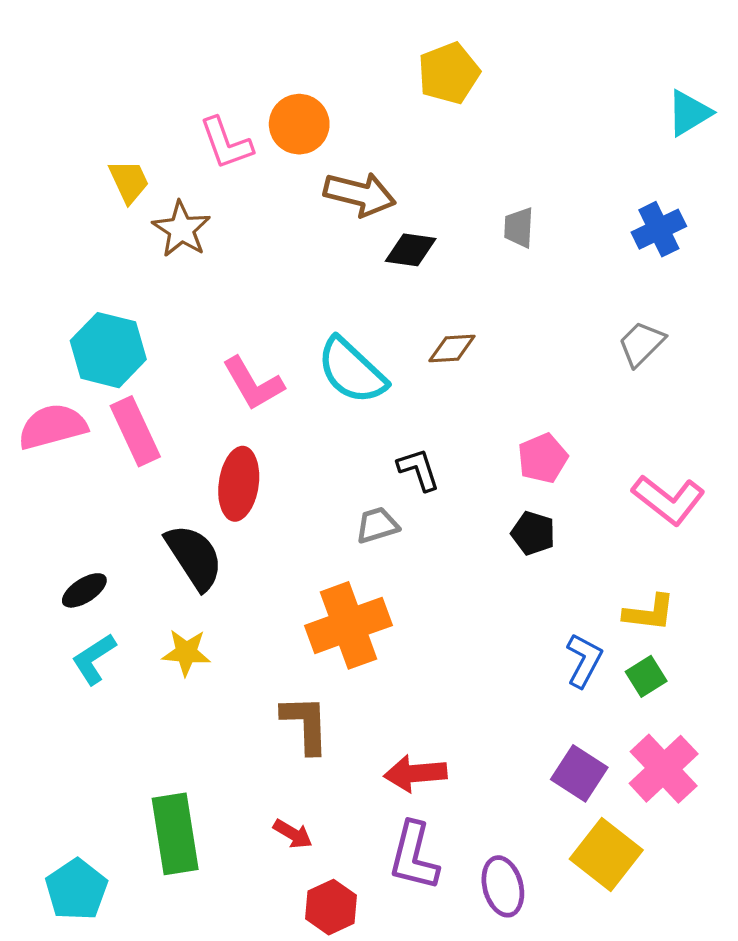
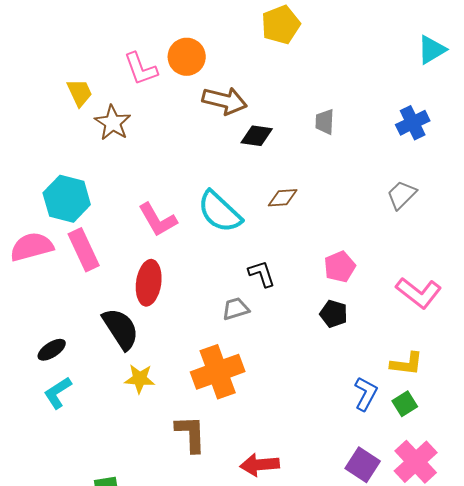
yellow star: (186, 652) -> (140, 379), moved

